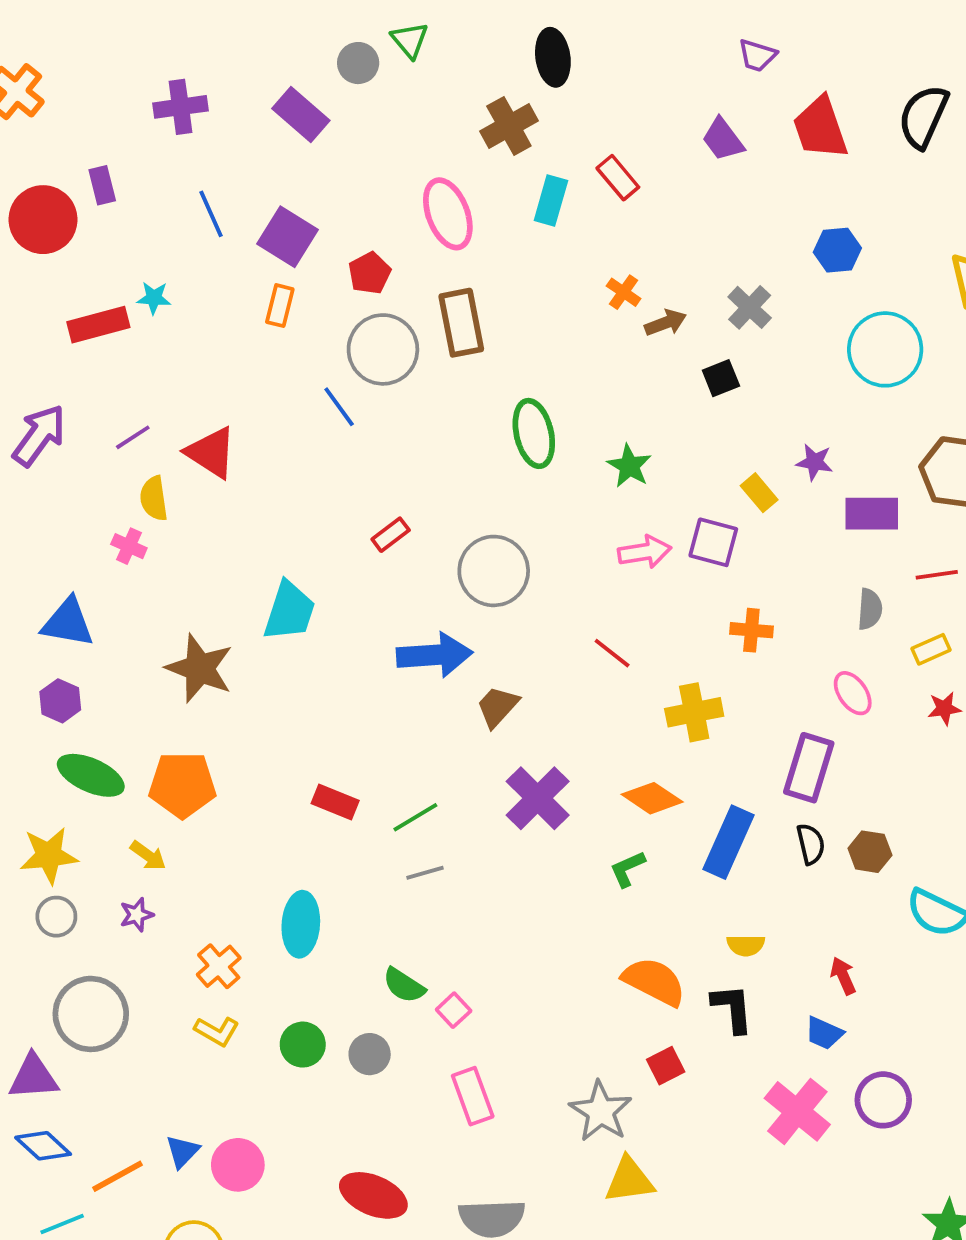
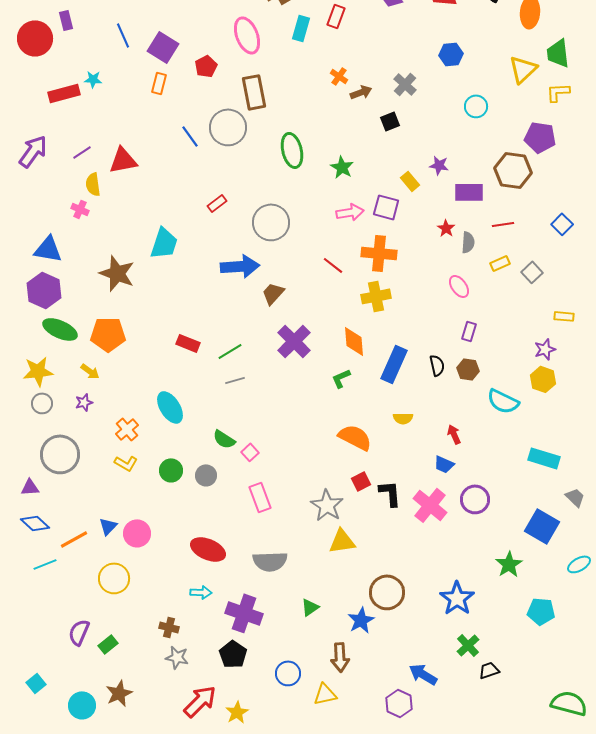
red rectangle: (618, 178) -> (336, 16), turned 60
gray circle: (383, 349) -> (228, 127), moved
cyan circle: (885, 349) -> (476, 106), size x0.6
red triangle: (211, 453) -> (123, 160), turned -44
orange cross: (751, 630) -> (379, 253), moved, size x1.6
purple hexagon: (60, 701) -> (44, 290), size x1.6
red star: (944, 708) -> (446, 228), moved, turned -30
purple rectangle: (809, 768) -> (469, 331), moved, size x0.6
orange diamond: (652, 798) -> (354, 341), turned 52
cyan ellipse: (301, 924) -> (170, 407), turned -36
black L-shape: (732, 1008) -> (390, 493), moved
purple triangle: (33, 1077) -> (30, 487), size x0.7

